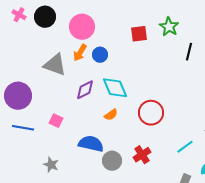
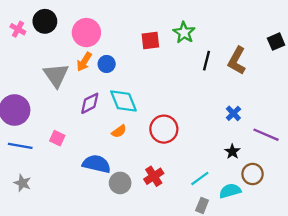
pink cross: (19, 15) -> (18, 29), moved
gray triangle: (55, 65) -> (56, 75), turned 35
cyan line: (185, 147) -> (200, 178), moved
gray star: (51, 165) -> (22, 183), moved

